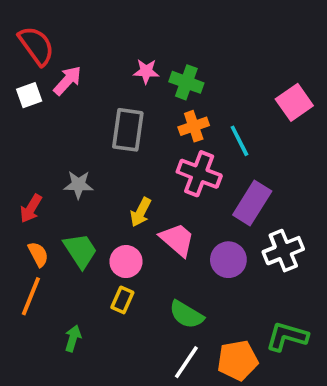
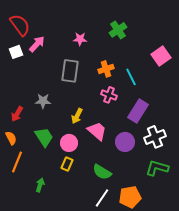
green cross: (186, 82) -> (118, 30), moved, turned 36
pink cross: (199, 174) -> (109, 95), size x0.7
orange semicircle: (38, 254) -> (11, 138), moved
green L-shape: (287, 337) -> (157, 168), moved

